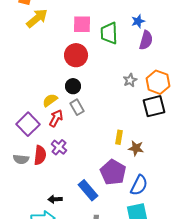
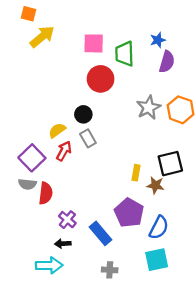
red circle: (76, 55) -> (101, 79), moved
gray star: (130, 80) -> (149, 108), size x1.5
black square: (154, 106) -> (170, 164), moved
purple cross: (59, 147) -> (67, 220), moved
gray semicircle: (21, 159) -> (27, 184), moved

